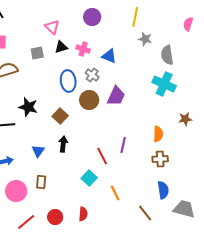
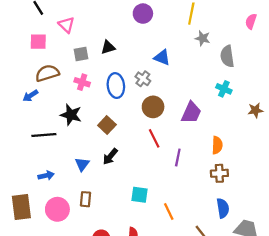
pink triangle: (52, 27) -> (66, 25), moved
pink cross: (83, 49) -> (82, 82), moved
cyan cross: (164, 84) -> (224, 89), size x0.6
purple trapezoid: (116, 96) -> (191, 113), moved
brown circle: (89, 100) -> (153, 107), moved
brown star: (185, 119) -> (255, 110), moved
black arrow: (63, 144) -> (110, 156), turned -147
red line: (102, 156) -> (154, 138), moved
cyan square: (89, 178) -> (140, 195), turned -35

